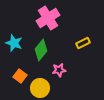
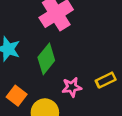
yellow rectangle: (83, 43) -> (106, 80), moved

